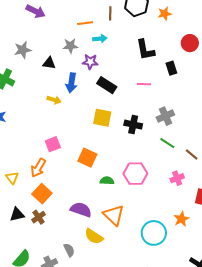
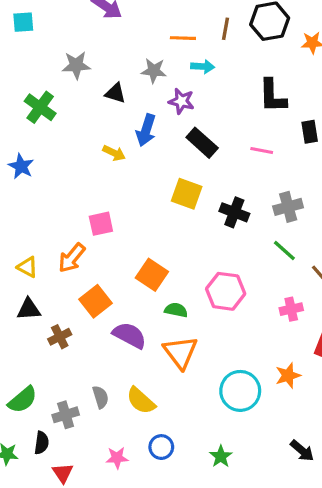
orange square: (87, 158) -> (152, 275), moved
yellow triangle: (12, 178) -> (27, 267), turned -32
green semicircle: (107, 181) -> (176, 310), moved
orange square: (42, 194) -> (95, 301), moved
black triangle: (17, 214) -> (29, 309), moved
yellow semicircle: (94, 236) -> (141, 401), moved

